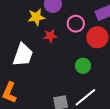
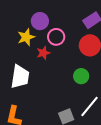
pink circle: (76, 24) -> (56, 37), moved

